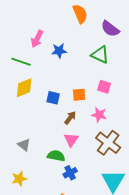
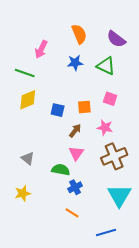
orange semicircle: (80, 14) -> (79, 34), moved
blue star: (59, 51) -> (75, 63), moved
brown cross: (108, 143) -> (114, 156), turned 30

